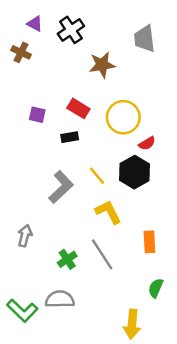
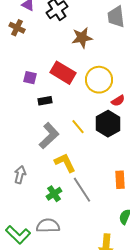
red rectangle: (78, 108) -> (63, 73), size x1.4
black rectangle: (70, 137) -> (45, 101), moved
yellow L-shape: (108, 212) -> (65, 163), moved

